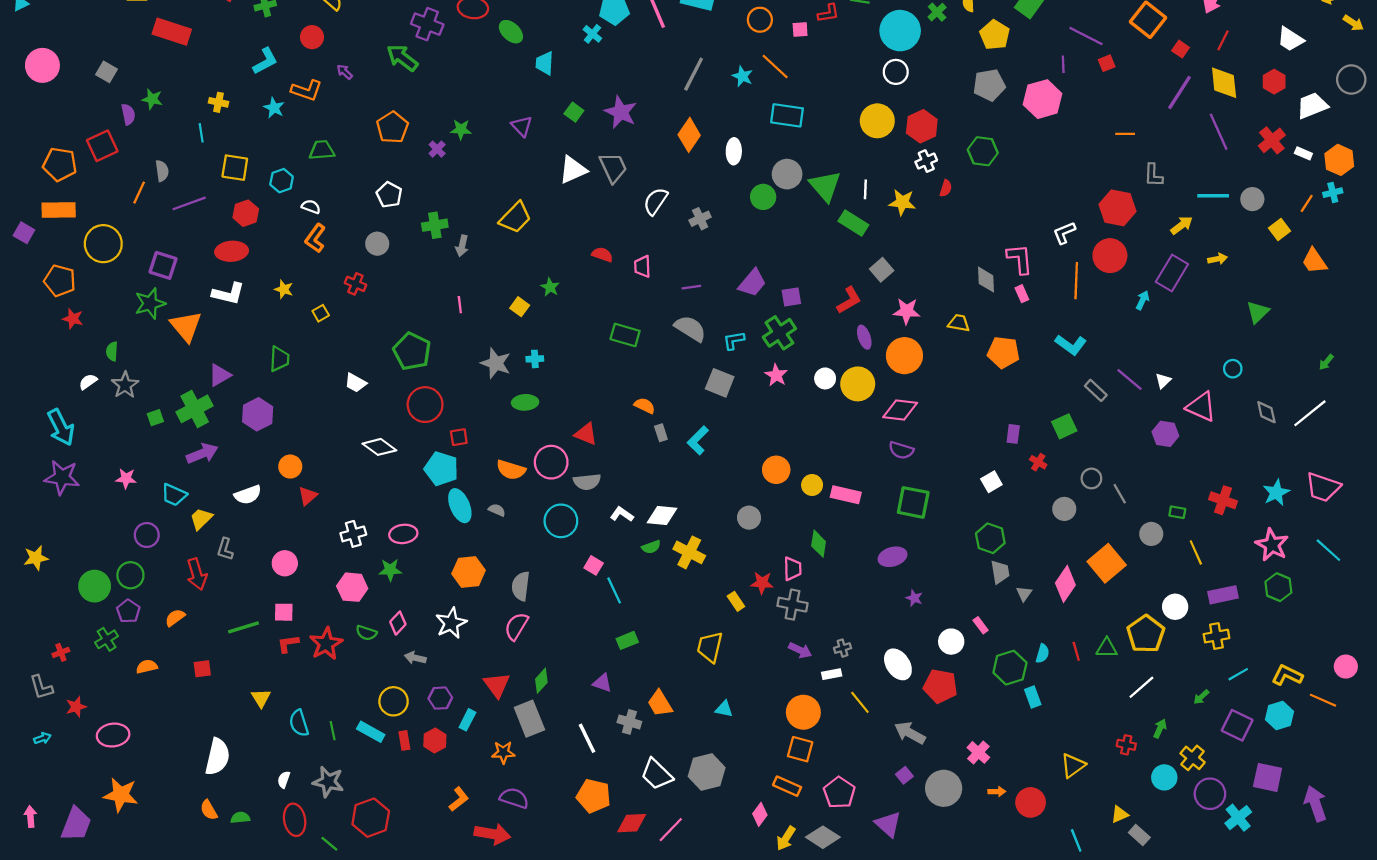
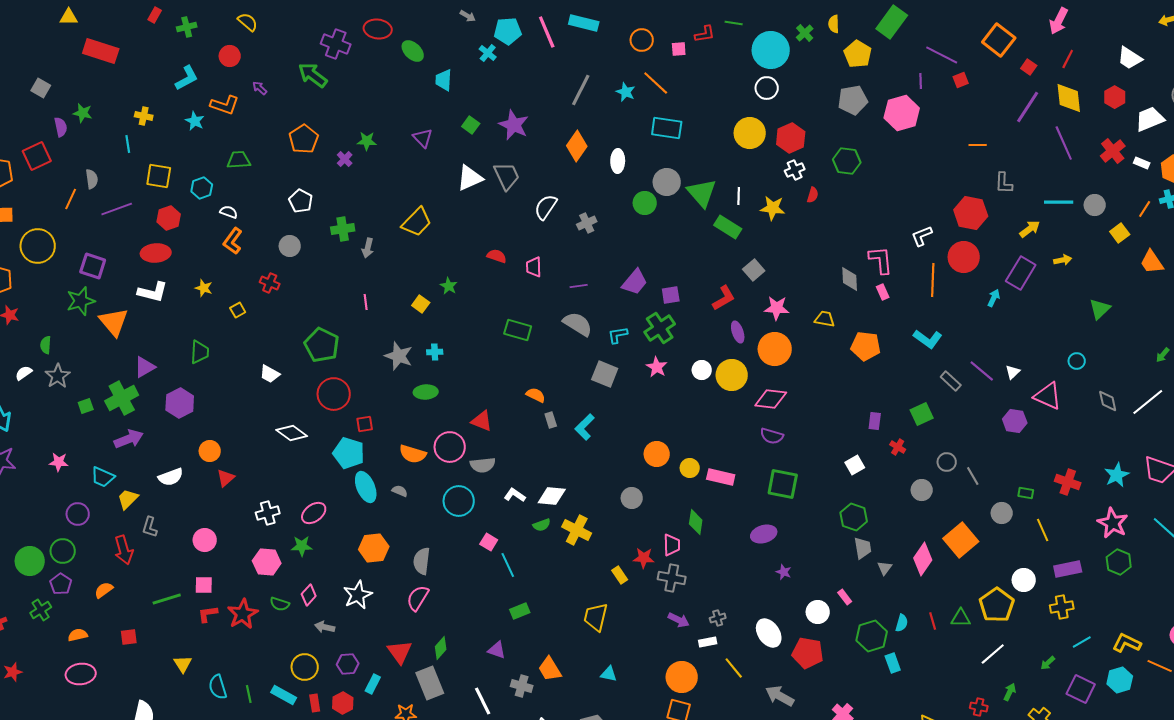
pink ellipse: (403, 534) -> (314, 513), turned -30
pink ellipse: (113, 735) -> (81, 674), moved

